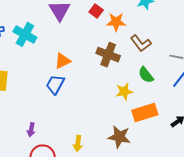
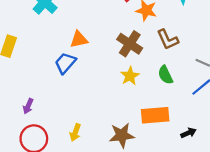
yellow star: (124, 92) -> (130, 76), moved, turned -30
brown star: (119, 137) -> (122, 135), turned -30

